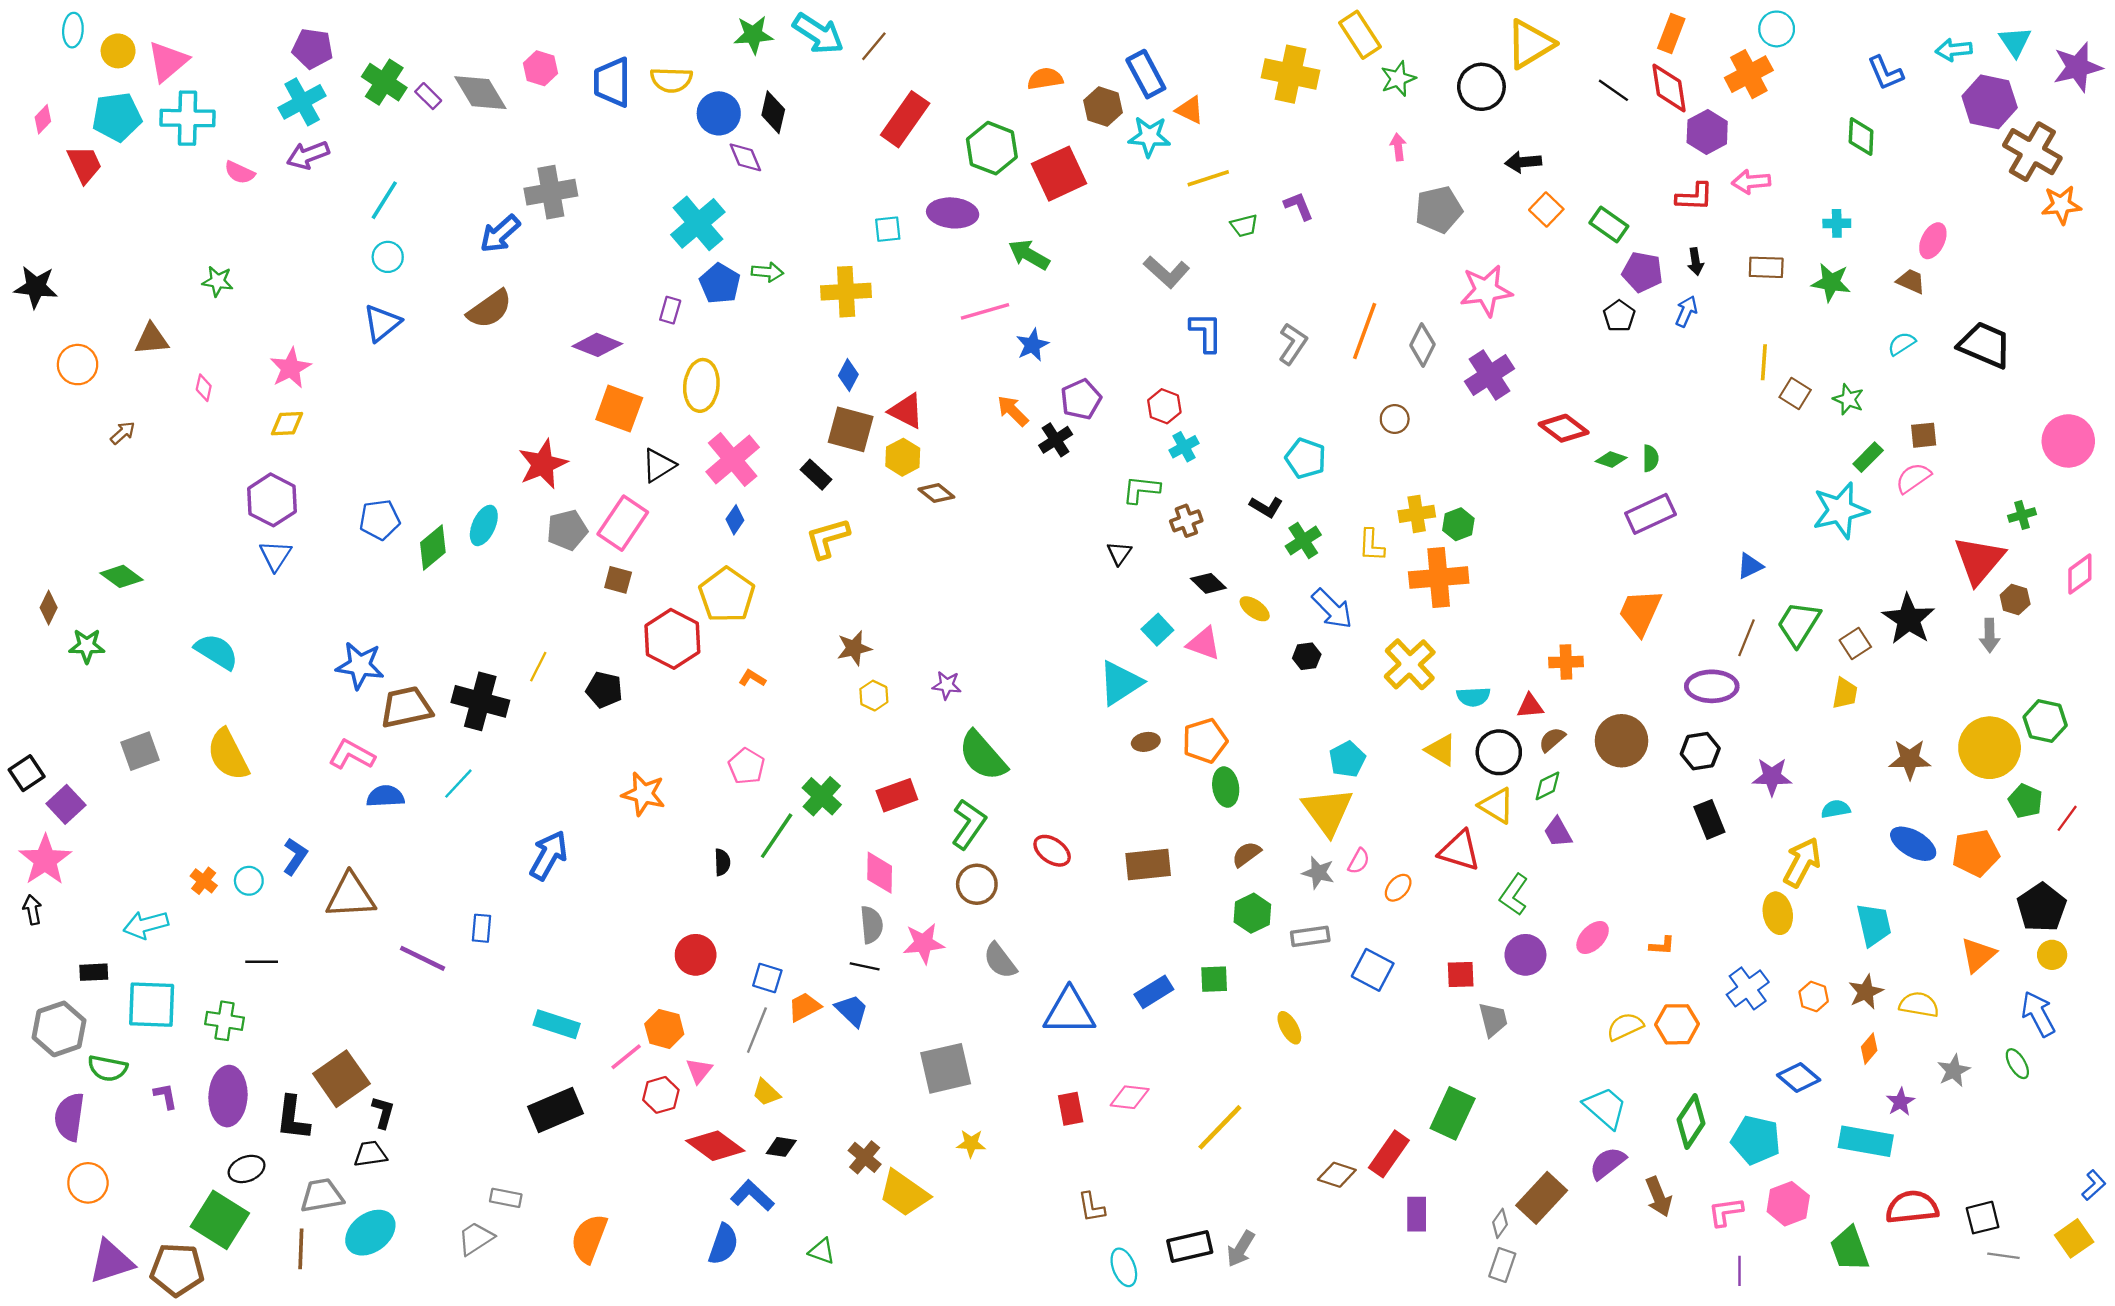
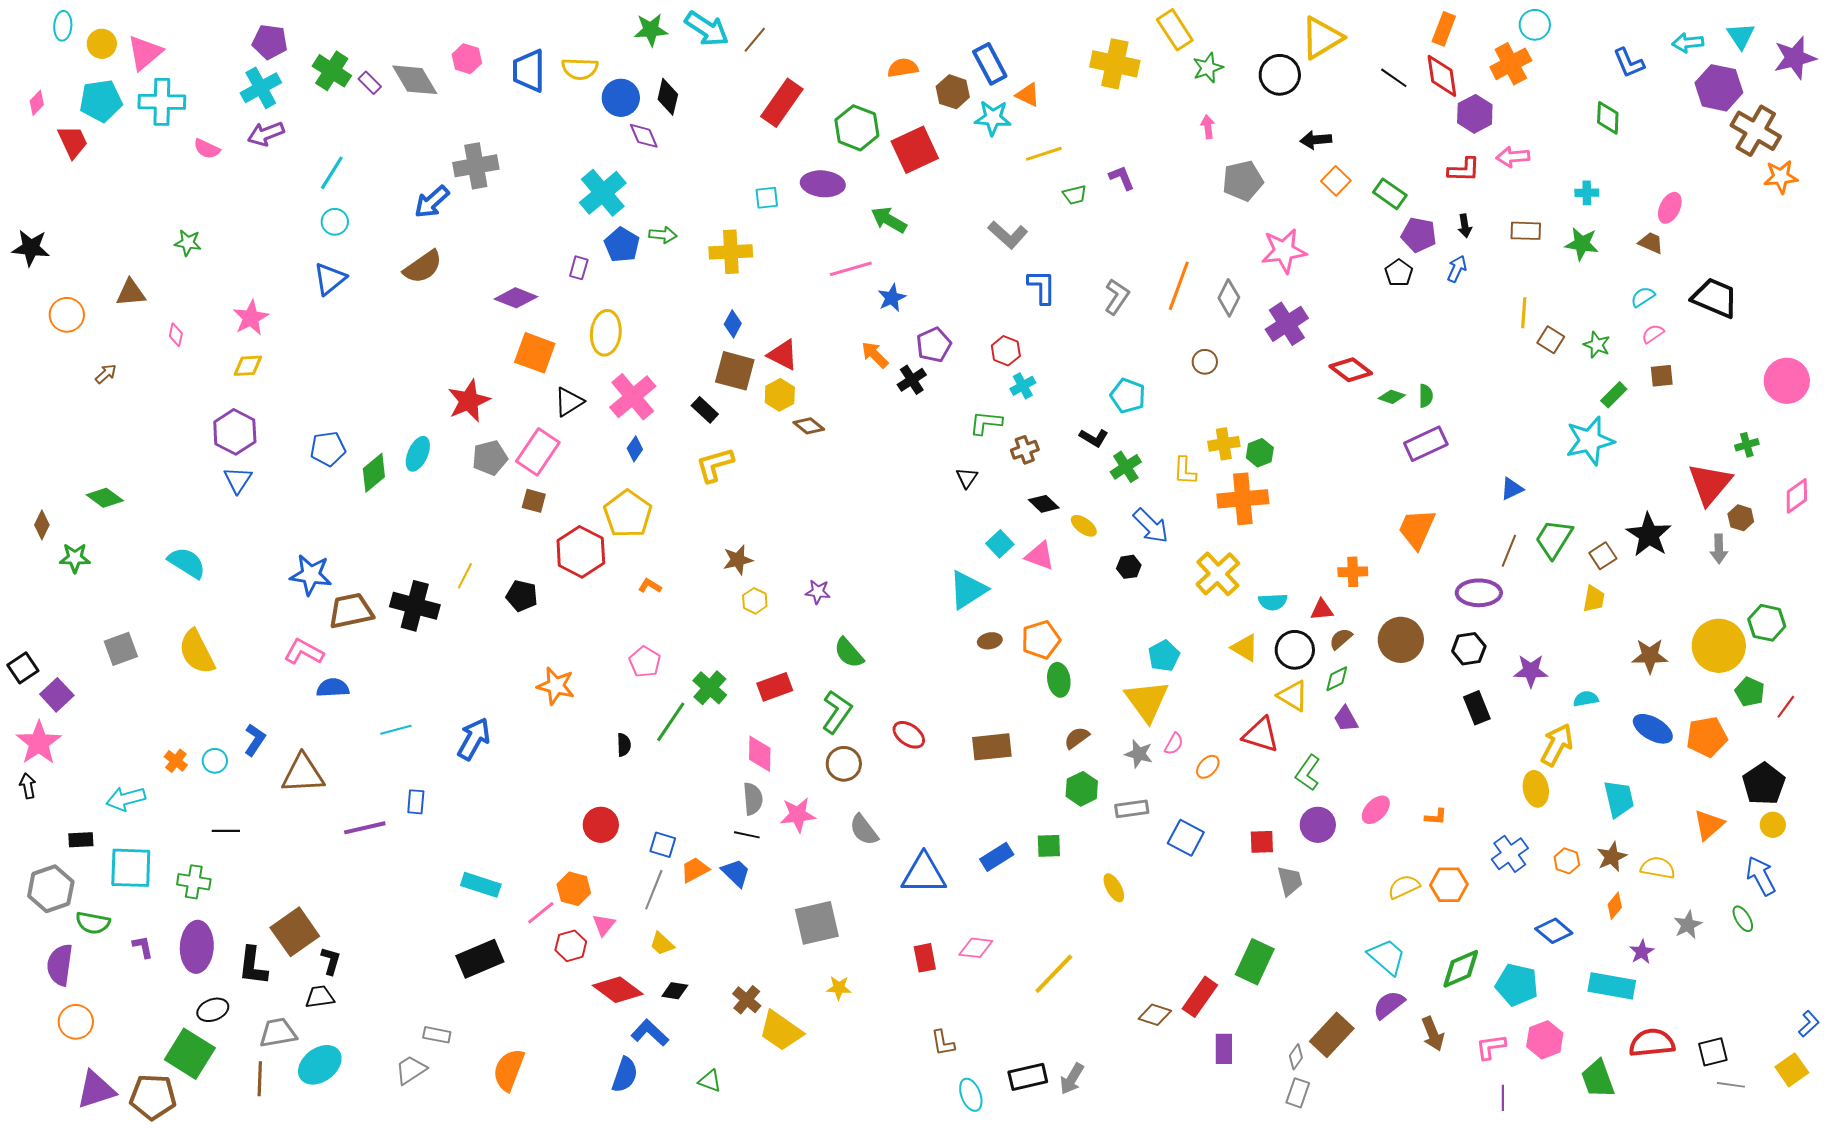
pink semicircle: (1913, 478) -> (1653, 334), moved, size x0.7
green semicircle: (983, 756) -> (849, 653), size x0.7
cyan line: (458, 784) -> (396, 730), moved, turned 32
purple line: (422, 958) -> (365, 828), turned -39
green diamond: (1691, 1122) -> (1461, 969), turned 33

